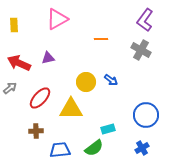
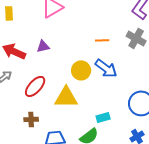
orange line: (101, 39) -> (102, 40), moved
blue arrow: (111, 80) -> (106, 68), size x1.6

